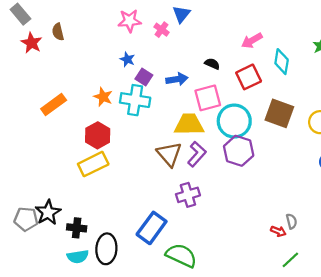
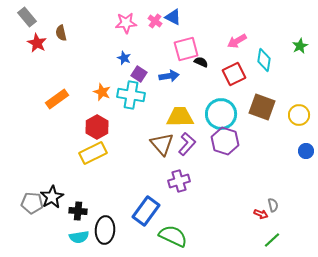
blue triangle: (181, 14) -> (173, 17), turned -42
pink cross: (162, 30) -> (155, 21), moved
pink square: (208, 98) -> (186, 49), moved

